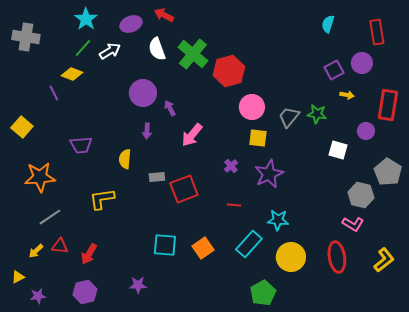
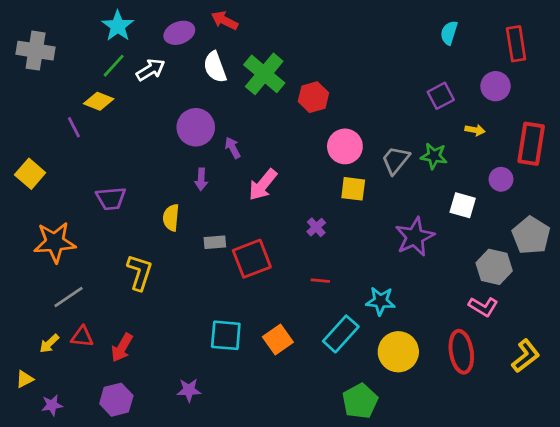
purple square: (334, 70) -> (441, 96), moved
red hexagon: (229, 71) -> (313, 97), size x0.7
purple star: (269, 174) -> (415, 237), moved
yellow L-shape: (102, 199) -> (140, 272), turned 116

